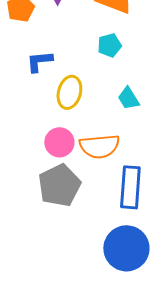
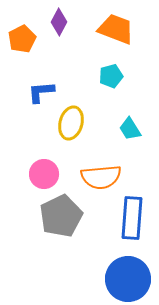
pink circle: (59, 142) -> (44, 174), moved

